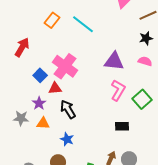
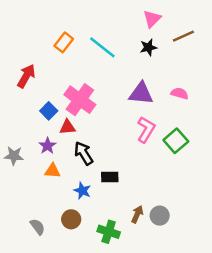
black star: (146, 38) -> (148, 47), moved
gray star: (21, 118) -> (14, 156), moved
black rectangle: (122, 126) -> (110, 177), moved

